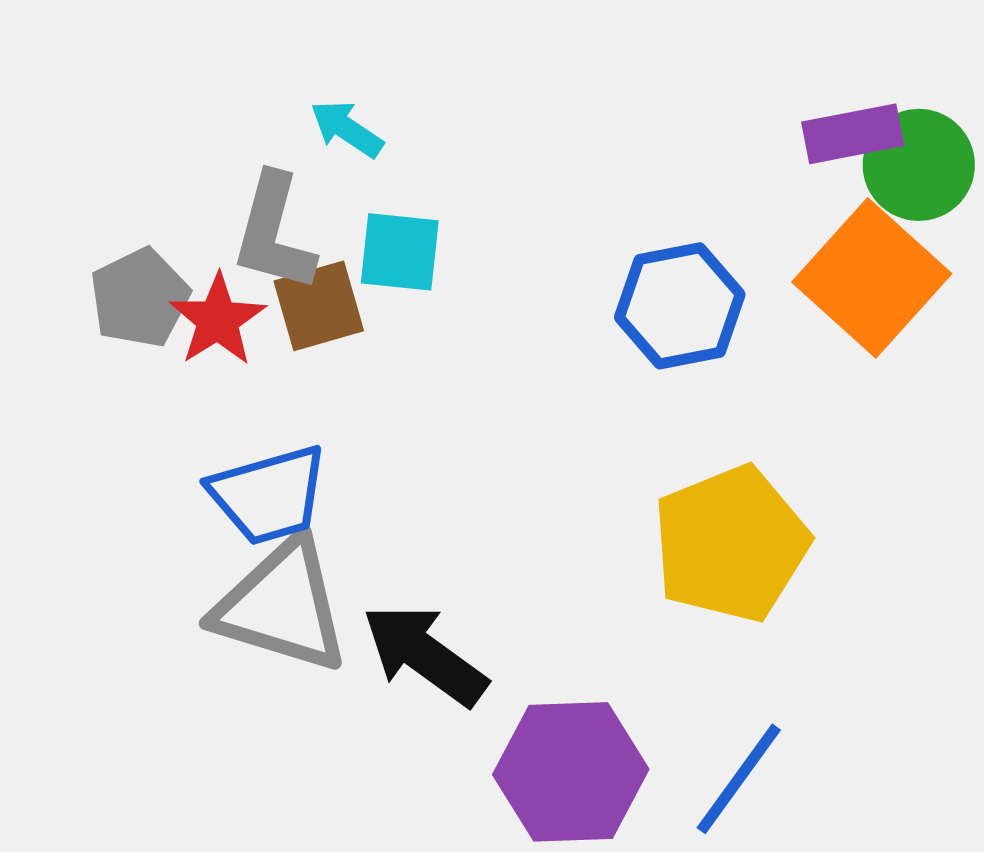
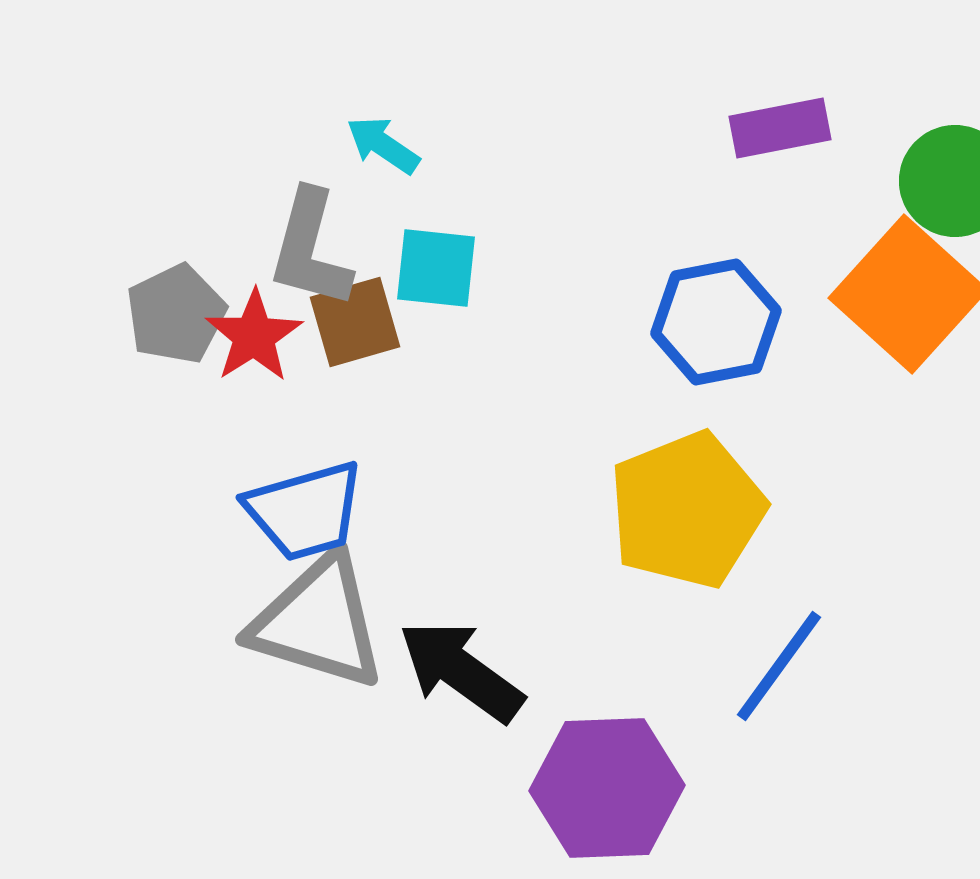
purple rectangle: (853, 134) -> (780, 128), moved
yellow pentagon: (731, 544) -> (687, 510), moved
blue line: (739, 779) -> (779, 666), moved

